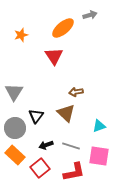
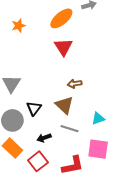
red triangle: (54, 56) -> (63, 47), moved
gray line: (71, 146) -> (70, 129), moved

